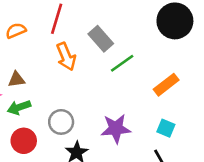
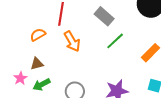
orange semicircle: (16, 31) -> (38, 35), moved
gray rectangle: (101, 39) -> (104, 16), moved

